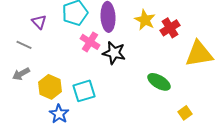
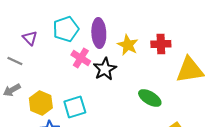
yellow star: (145, 20) -> (128, 45), moved
red cross: (170, 28) -> (161, 44), turned 30
black star: (114, 53) -> (105, 69), turned 30

